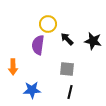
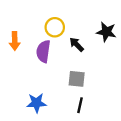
black star: (93, 41) -> (106, 32), moved
orange arrow: (13, 67) -> (15, 41), moved

